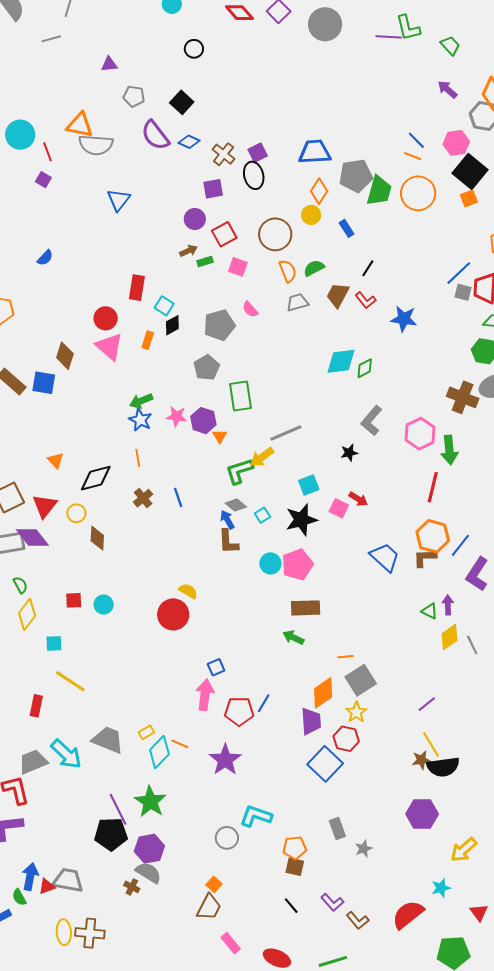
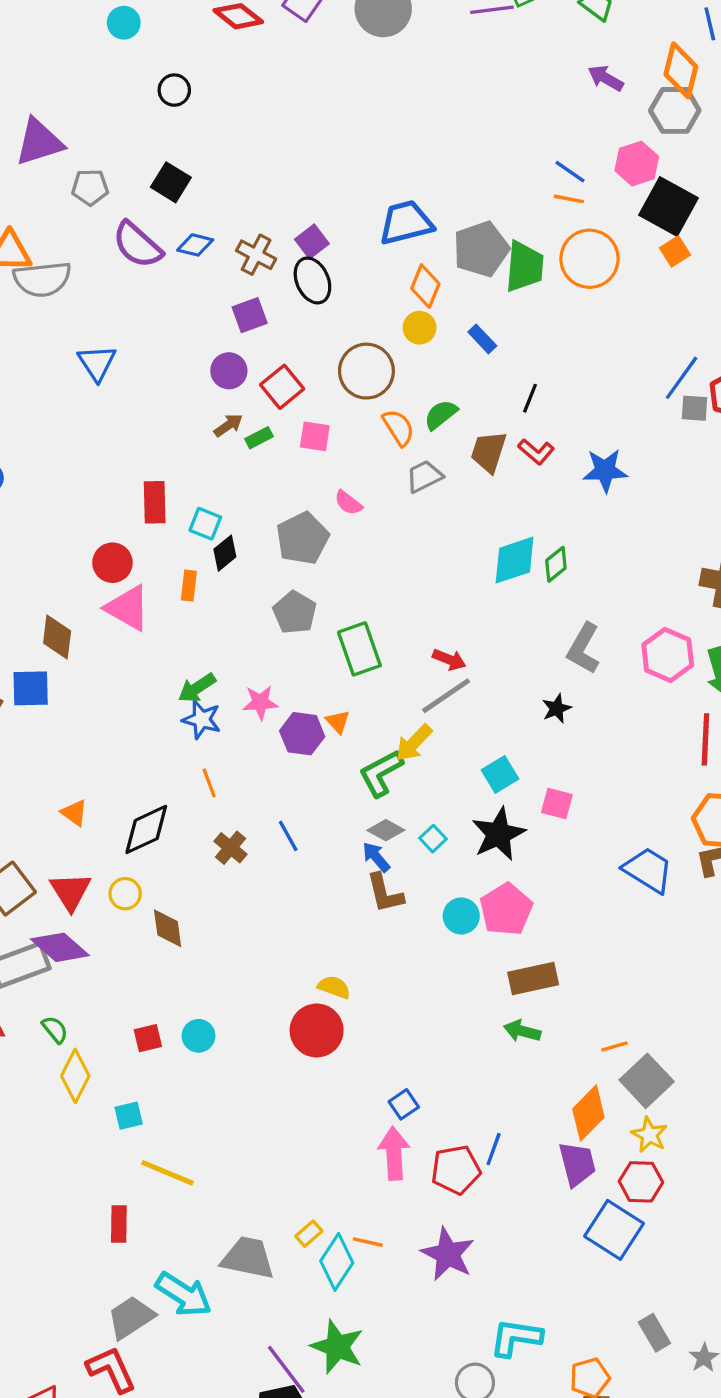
purple triangle: (109, 64) -> (39, 142), size x1.8
purple hexagon: (203, 421) -> (302, 734), moved
red arrow: (358, 499) -> (449, 660), moved

